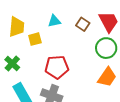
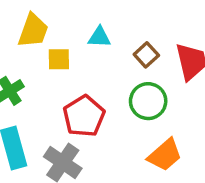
green circle: (106, 48) -> (148, 101), moved
red pentagon: (57, 67) -> (84, 116), turned 30

